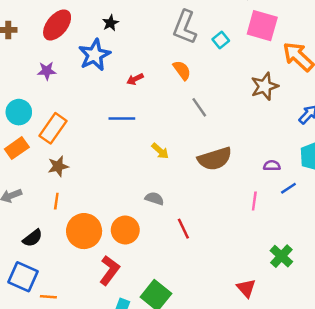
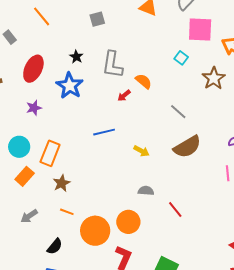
gray L-shape: (185, 27) -> (112, 65), moved
cyan square: (221, 40) -> (181, 58), moved
red arrow: (135, 79) -> (124, 96), moved
gray line: (199, 107) -> (178, 112), moved
orange line: (56, 201) -> (67, 212), turned -64

